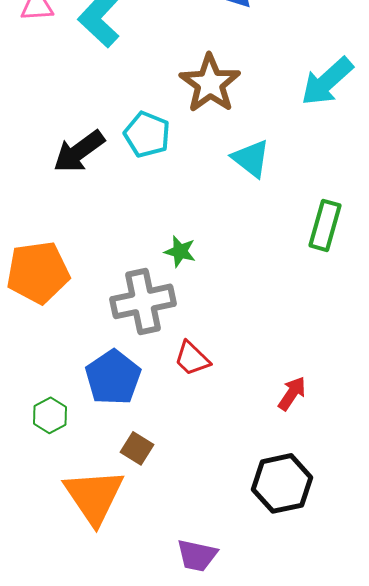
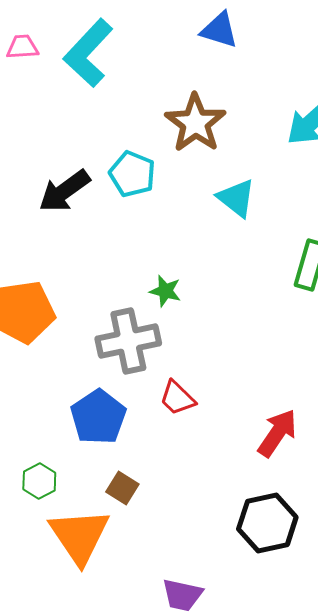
red arrow: (292, 393) -> (277, 433), size x1.4
green hexagon: (50, 415) -> (39, 481), moved

